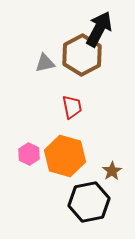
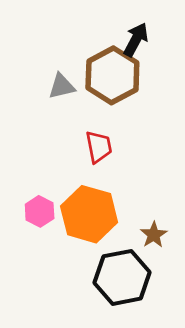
black arrow: (99, 29) -> (136, 40), size x0.7

